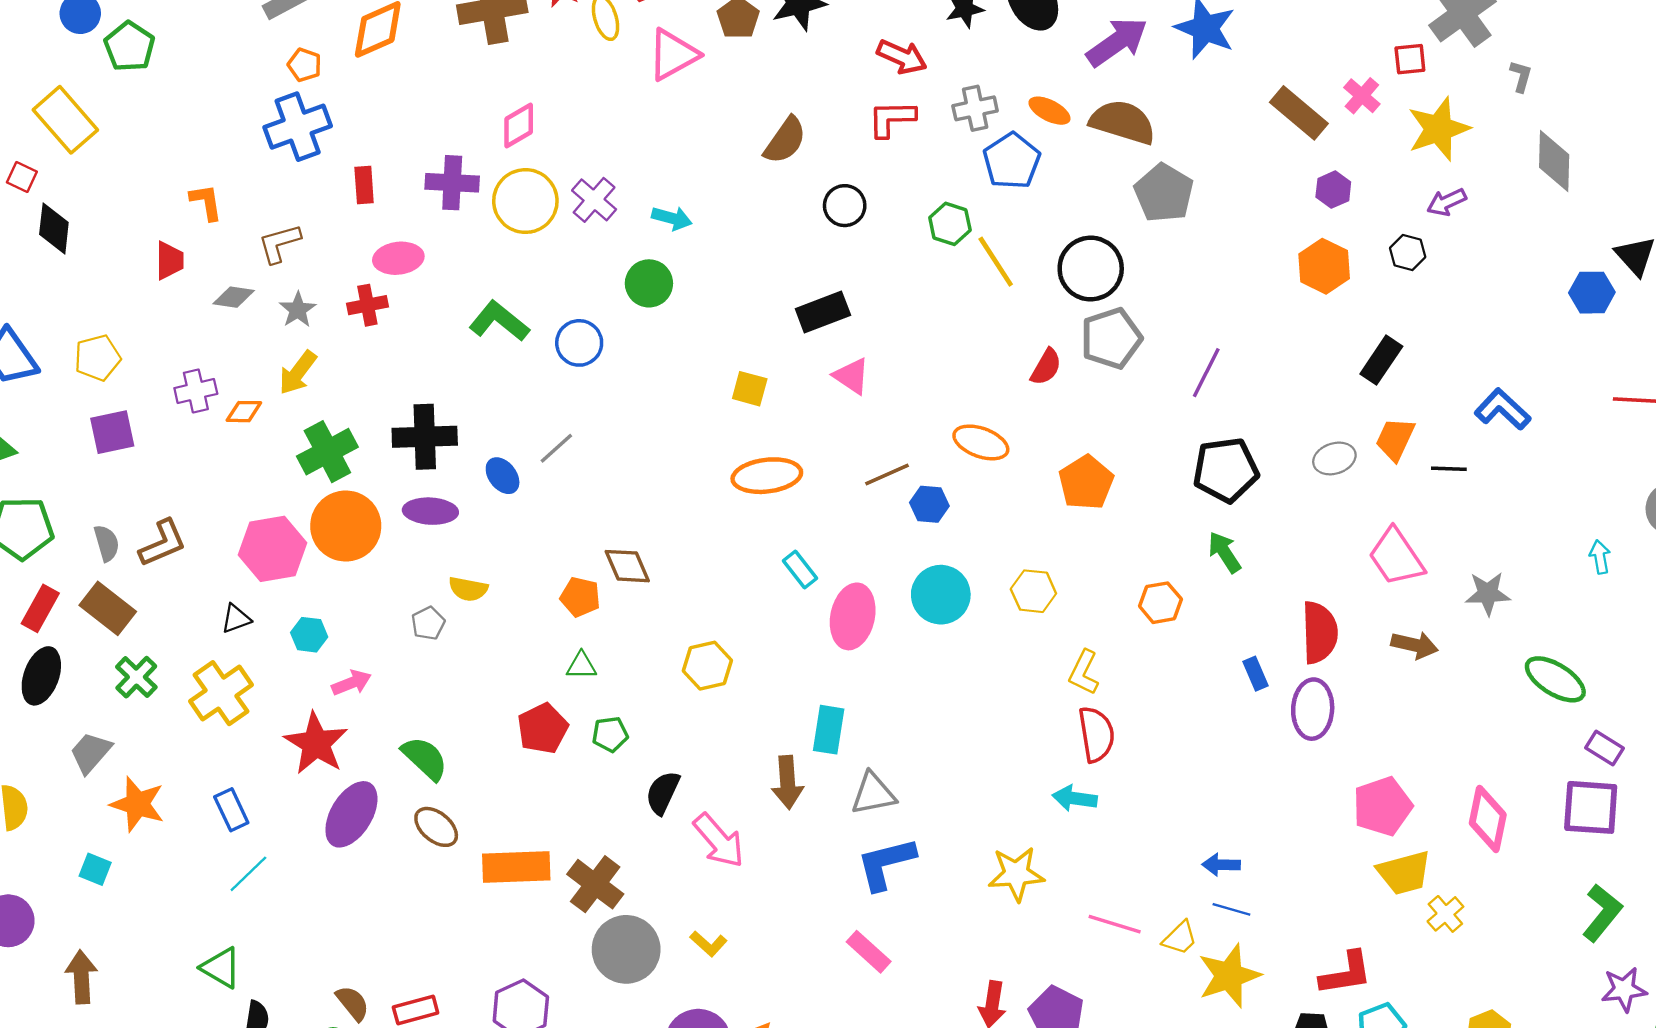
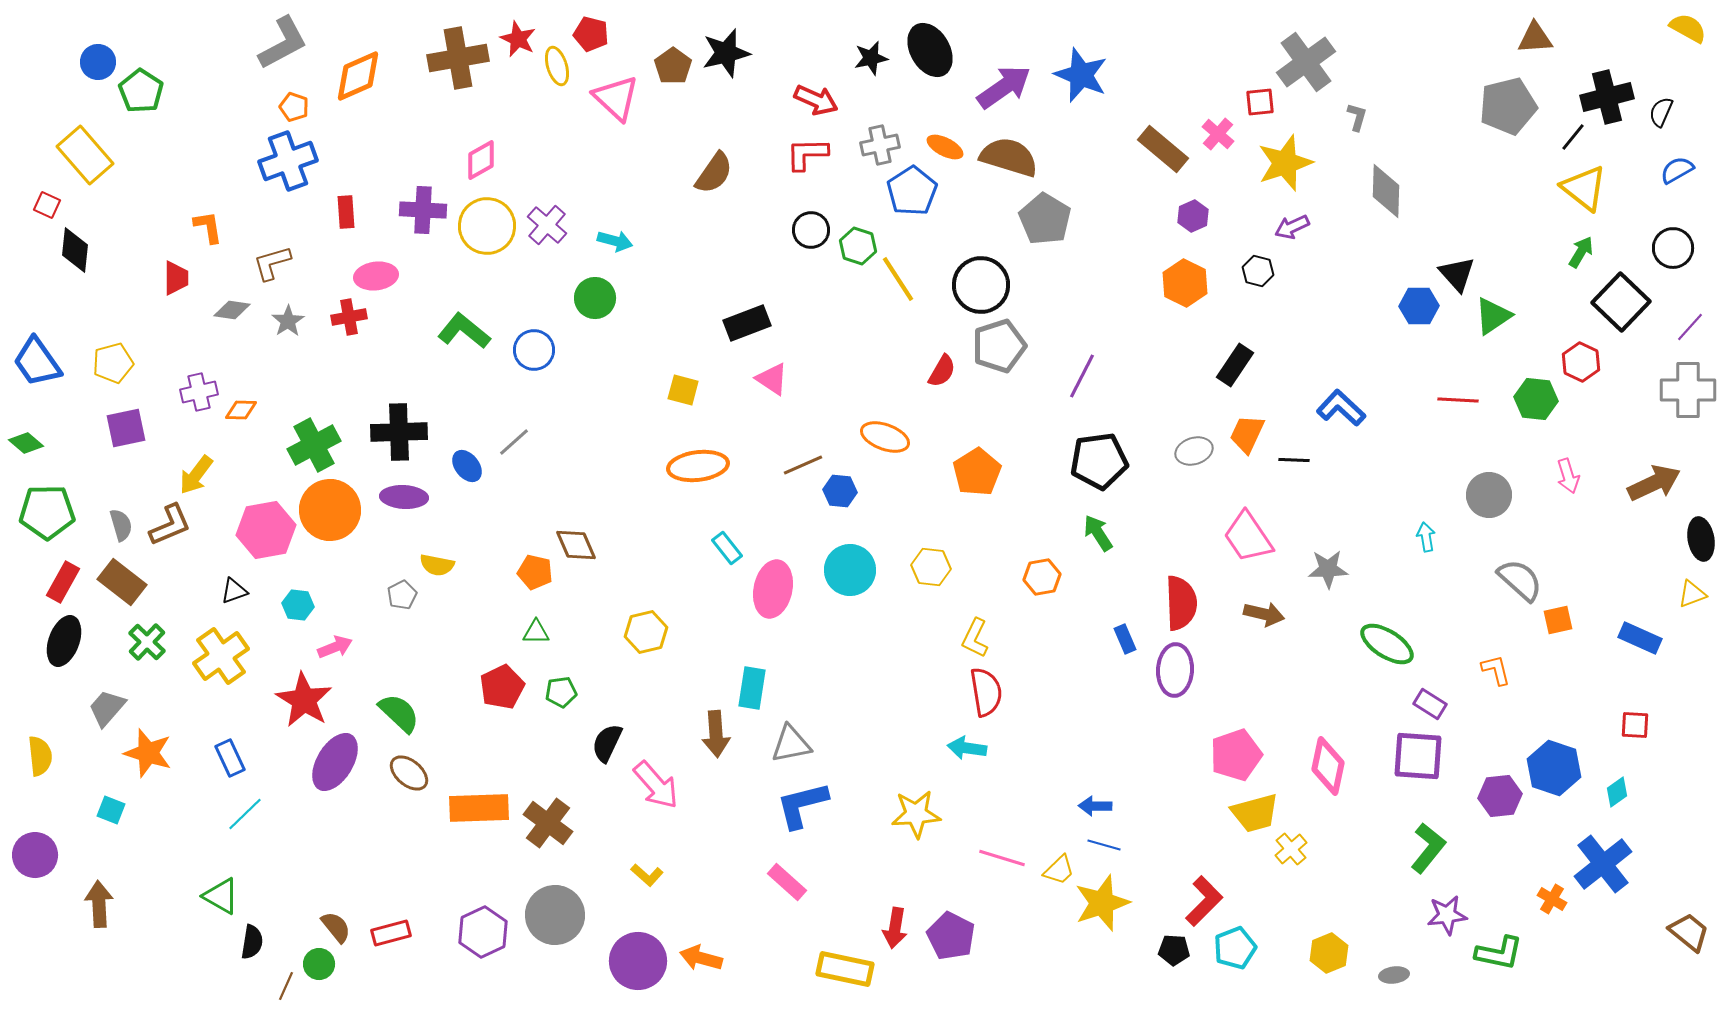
pink triangle: (673, 55) -> (616, 98), turned -48
black circle: (845, 206) -> (811, 230), moved
yellow arrow: (298, 373) -> (196, 475), moved
gray circle: (626, 949) -> (555, 915), moved
red L-shape: (1346, 973) -> (1204, 901), turned -36

